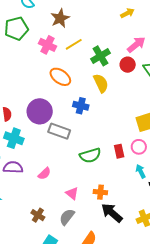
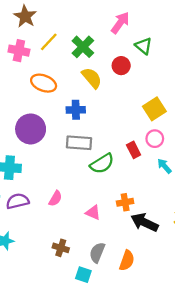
red circle: (128, 65) -> (121, 66), moved
gray rectangle: (59, 131) -> (79, 143), moved
gray semicircle: (67, 217) -> (97, 253), moved

